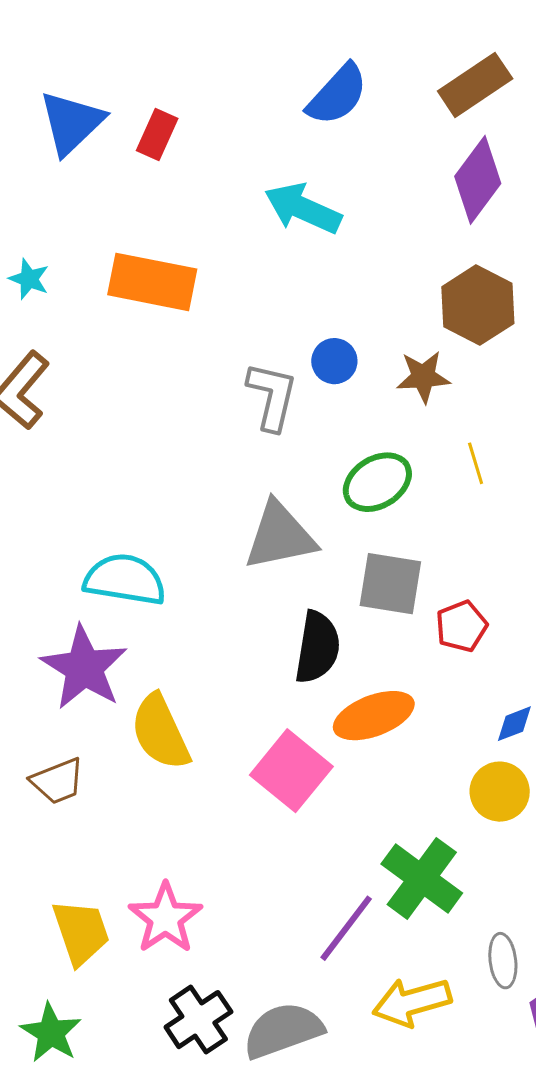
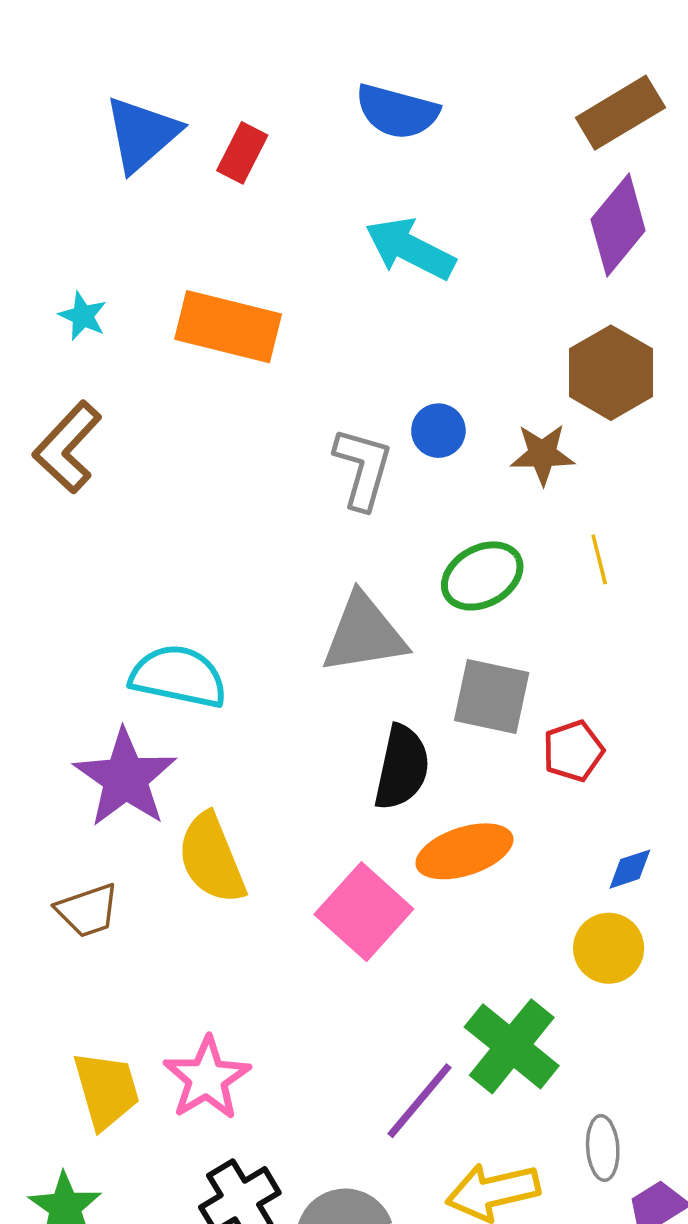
blue semicircle: (337, 95) -> (397, 112), moved, turned 60

